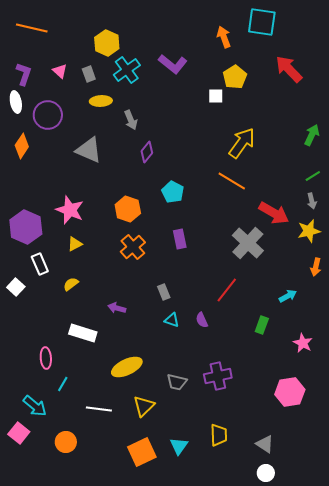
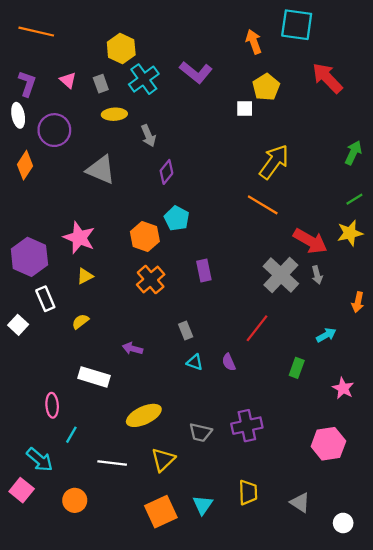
cyan pentagon: (173, 192) -> (177, 218), moved
gray arrow: (312, 201) -> (317, 275), moved
yellow star: (309, 231) -> (350, 233), moved
white circle: (266, 473) -> (343, 523), moved

